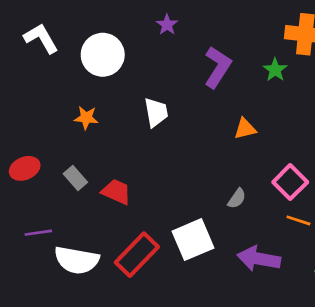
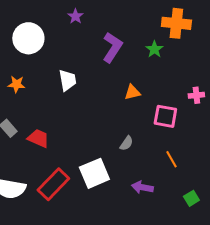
pink square: (290, 182) -> (165, 116), moved, turned -35
orange line: (298, 220) -> (171, 159), turned 42
purple arrow: (259, 259) -> (142, 187), size x0.7

